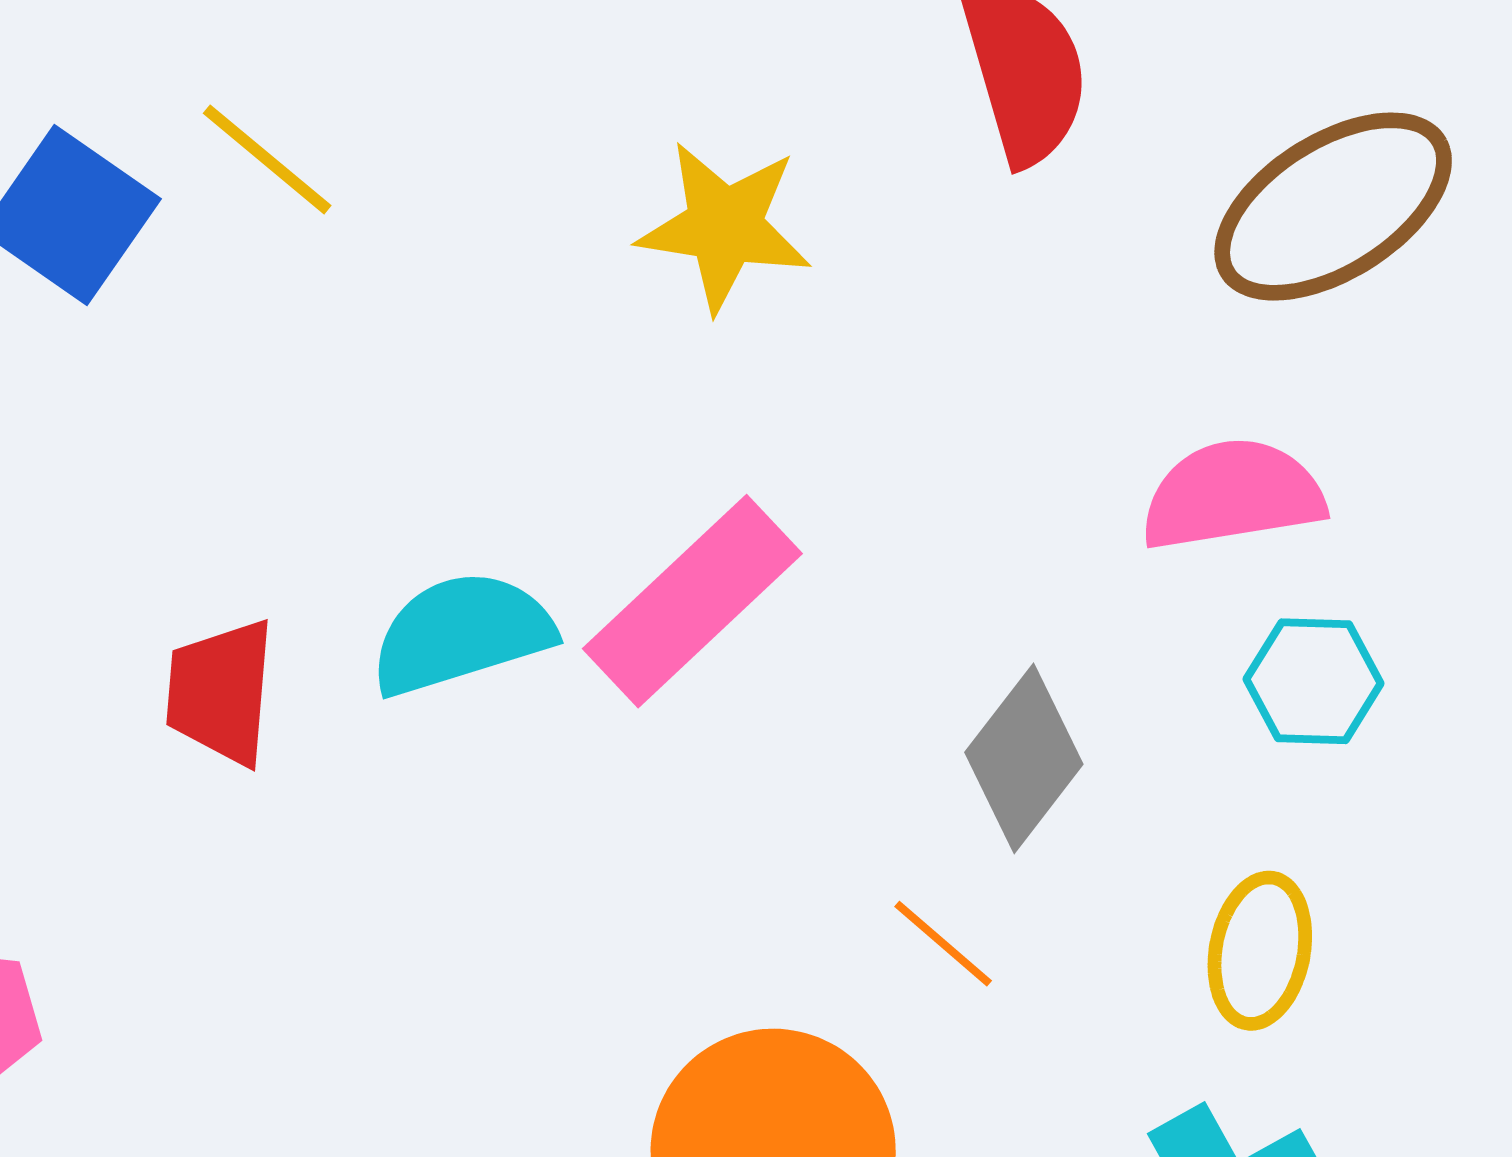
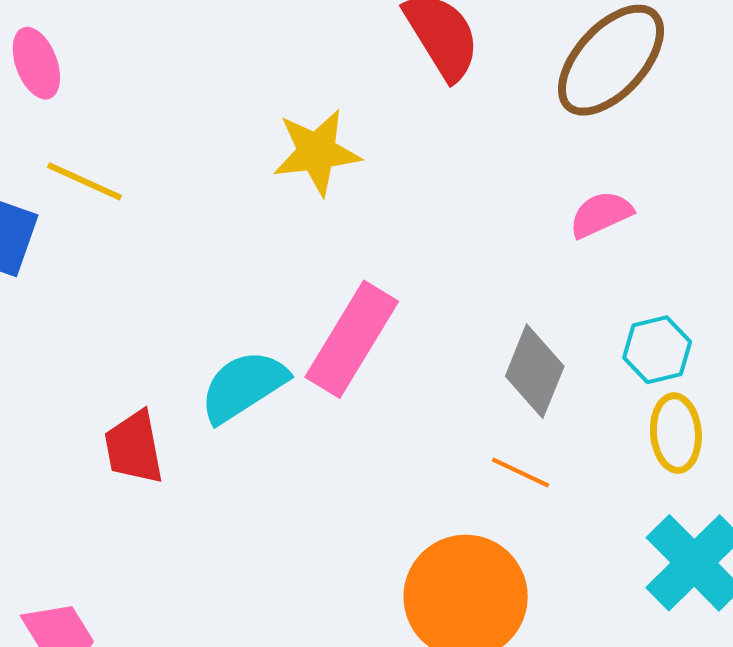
pink semicircle: (1232, 495) -> (601, 214), size x0.7
cyan hexagon: (1314, 681) -> (657, 350), moved

